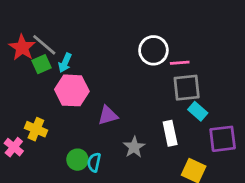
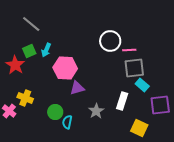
gray line: (44, 45) -> (31, 24), moved
red star: (22, 48) -> (15, 65), moved
pink hexagon: (72, 90) -> (65, 68), moved
white rectangle: (170, 133) -> (122, 101), turned 30
green circle: (77, 160) -> (55, 112), moved

